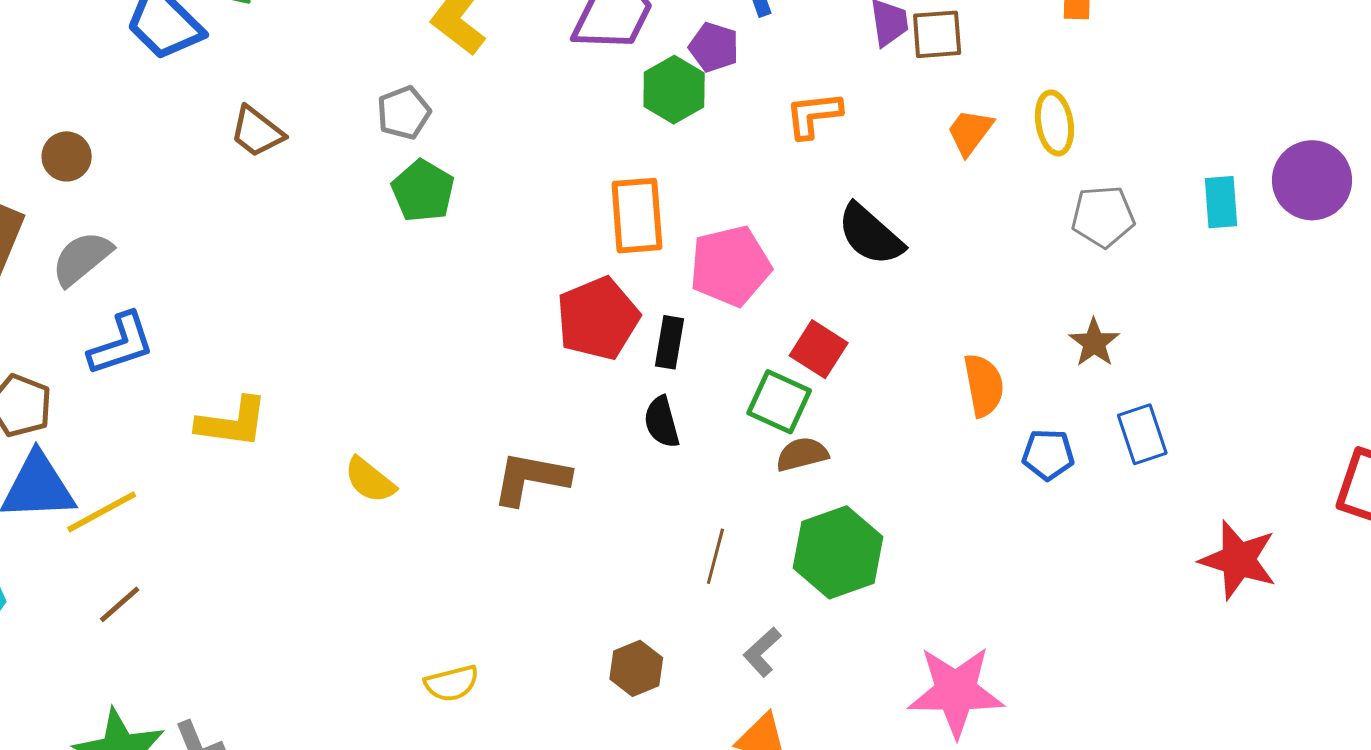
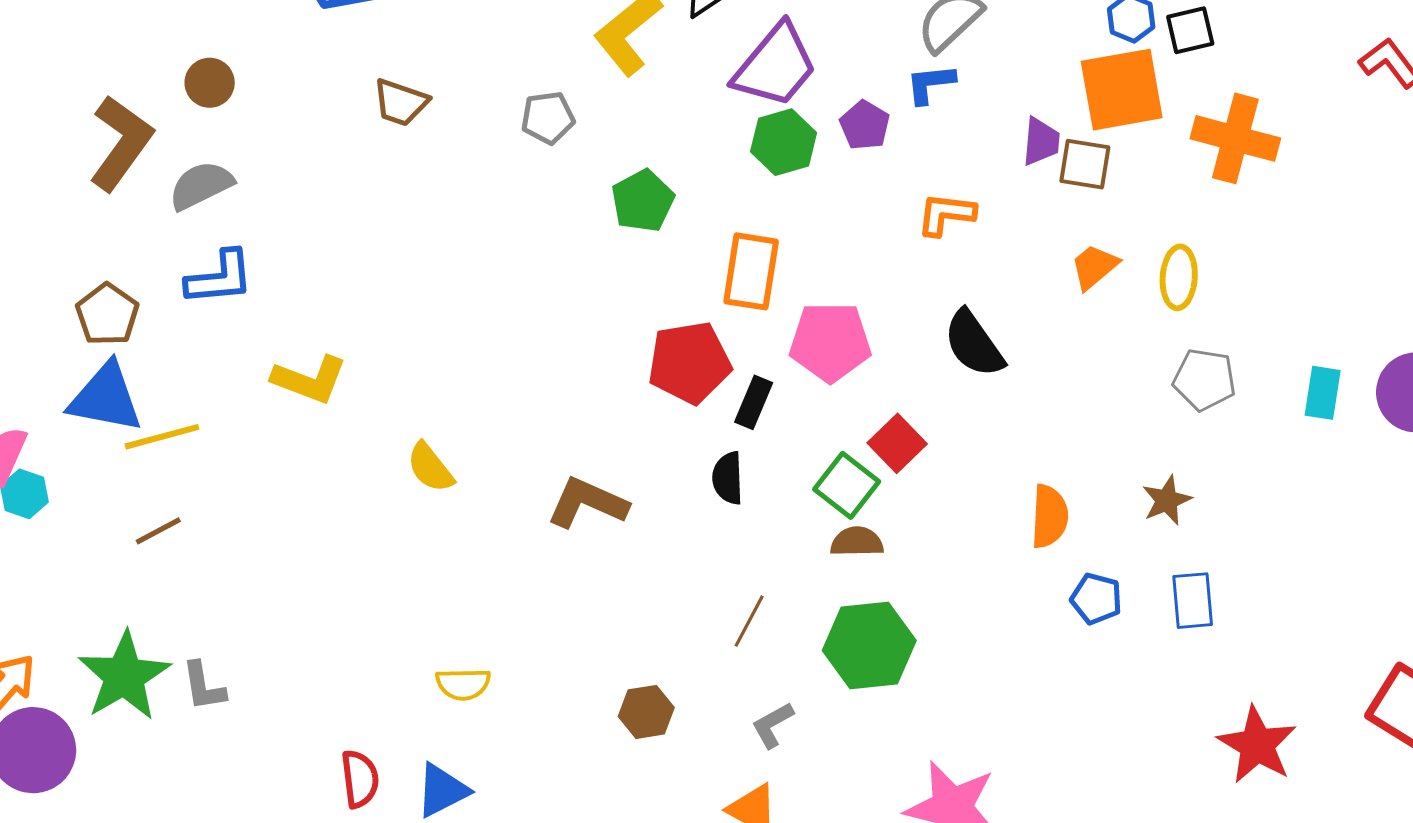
green hexagon: (674, 90) -> (784, 142), moved
brown trapezoid: (257, 132) -> (401, 102), turned -32
green pentagon: (423, 191) -> (643, 201), moved

